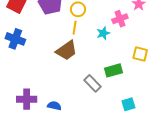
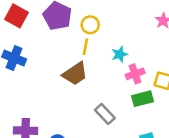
pink cross: (120, 19) -> (135, 74), moved
green rectangle: (113, 70) -> (142, 99), moved

